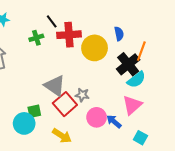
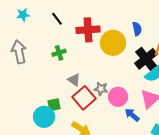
black line: (52, 21) -> (57, 19), moved
green cross: (36, 38) -> (59, 53), moved
gray triangle: (55, 86) -> (74, 80), size x0.6
pink circle: (97, 117) -> (118, 97), moved

